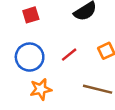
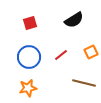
orange star: (41, 89) -> (28, 88), moved

